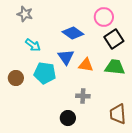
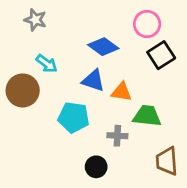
blue triangle: (66, 57) -> (93, 81), turned -36
green trapezoid: (115, 67) -> (147, 116), moved
cyan pentagon: (45, 73) -> (74, 117), moved
brown circle: (16, 78) -> (23, 90), moved, size x1.5

